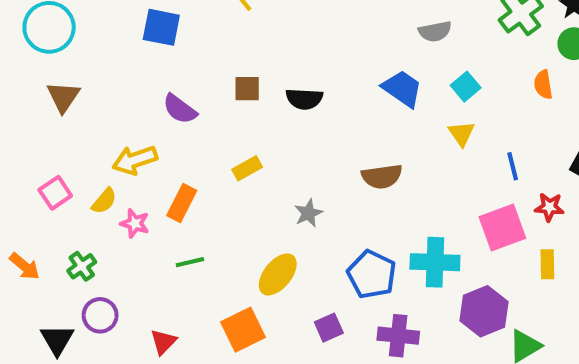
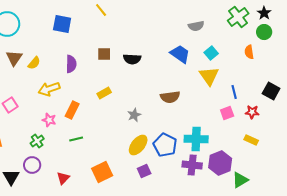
purple semicircle: (180, 109) -> (71, 64), turned -126
yellow triangle: (462, 134) -> (209, 76), size x1.5
yellow semicircle: (104, 201) -> (34, 63), moved
pink square: (502, 227) -> (227, 113), moved, size x0.6
yellow rectangle: (547, 264) -> (251, 140), turned -64
green cross: (82, 266) -> (37, 141), moved
yellow ellipse: (278, 274) -> (138, 145), moved
purple cross: (398, 336) -> (192, 165), moved

